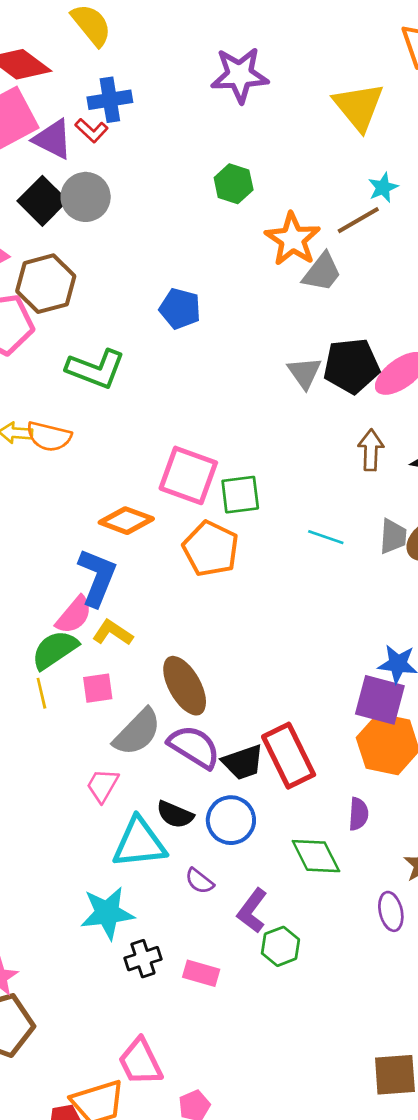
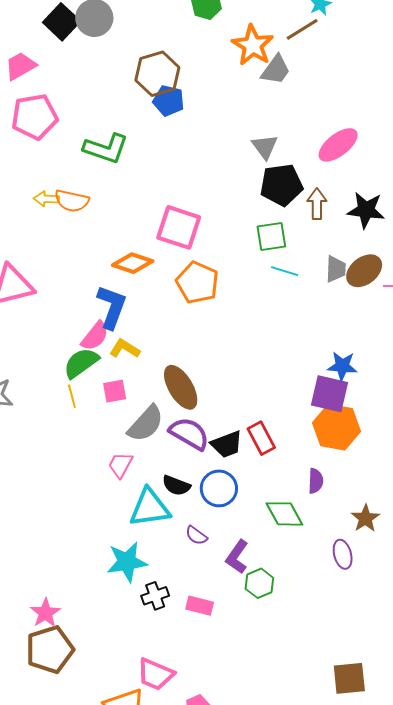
brown hexagon: (46, 284) -> (157, 74), moved
black pentagon: (351, 366) -> (281, 185), moved
green square: (240, 495) -> (271, 236), moved
red rectangle: (289, 756) -> (261, 438), size x0.7
pink trapezoid: (140, 1062) -> (155, 674), turned -39

